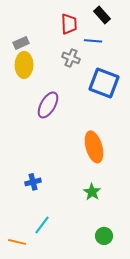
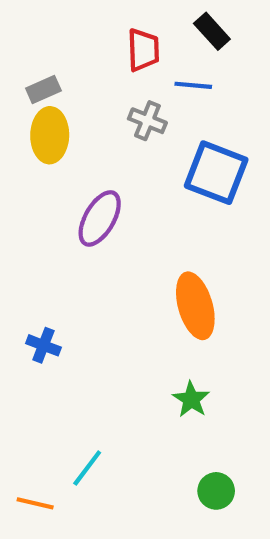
blue cross: (33, 182) -> (43, 345), moved, turned 35

